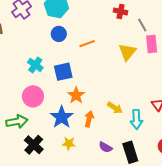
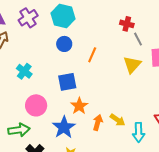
gray line: (142, 25) -> (138, 39), moved
orange line: (87, 44) -> (92, 55), turned -49
cyan cross: (35, 65) -> (24, 71), moved
orange arrow: (89, 119) -> (98, 123), moved

